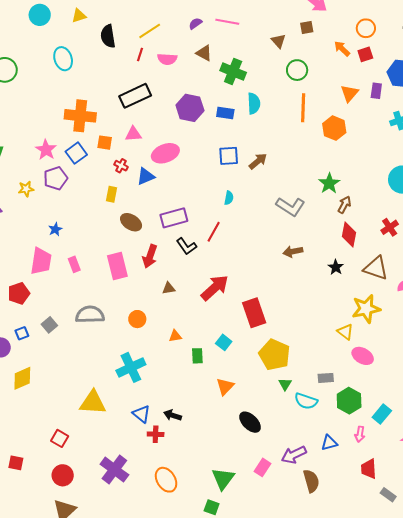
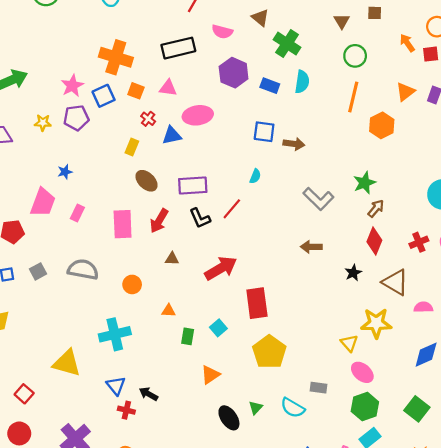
pink semicircle: (167, 59) -> (222, 32), moved
brown arrow: (258, 161) -> (294, 144), turned 36
pink rectangle: (74, 264) -> (77, 213), turned 35
green triangle: (285, 384) -> (256, 408), moved
green hexagon: (349, 401) -> (365, 407), moved

